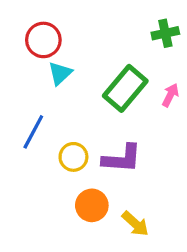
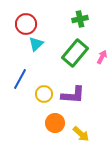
green cross: (165, 33) -> (80, 19), moved

